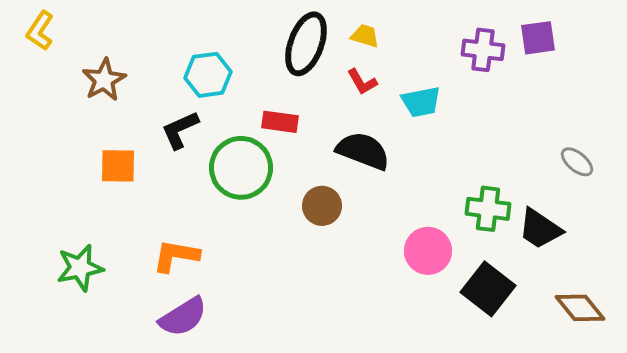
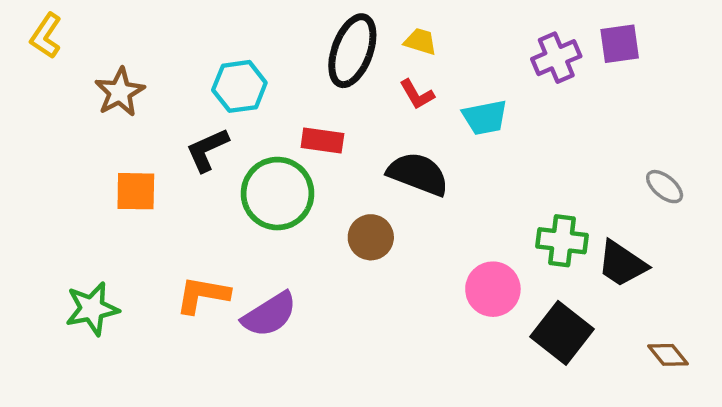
purple cross: (483, 50) -> (556, 58), turned -30
brown diamond: (580, 308) -> (668, 355), size x0.7
purple semicircle: (183, 317) -> (269, 314), moved

